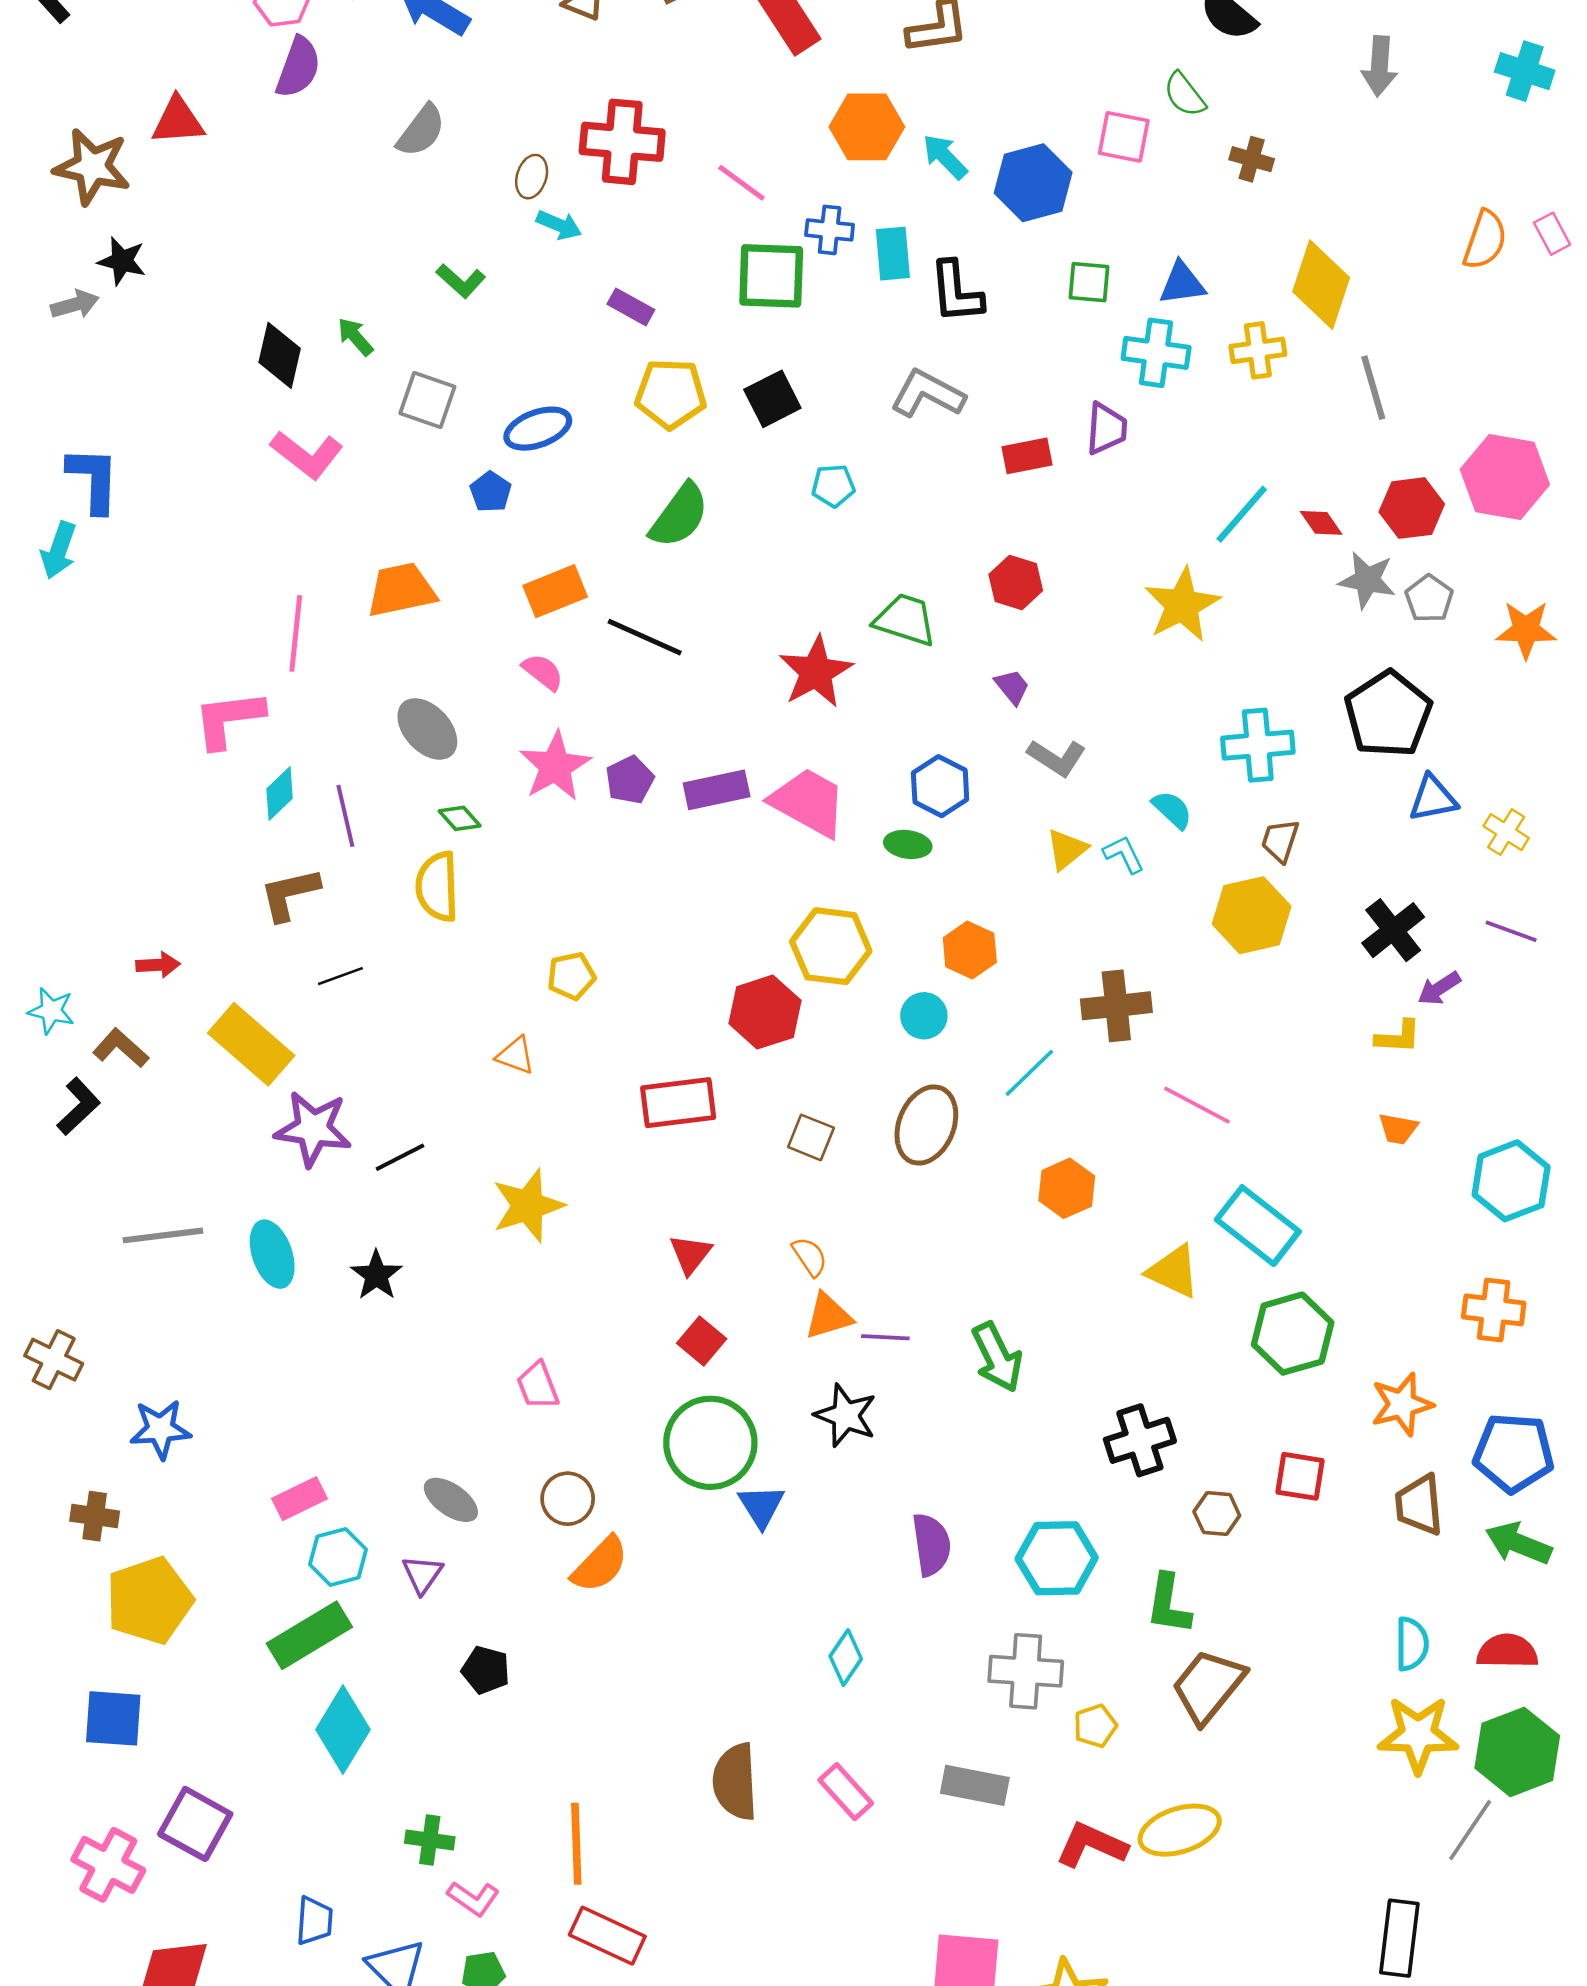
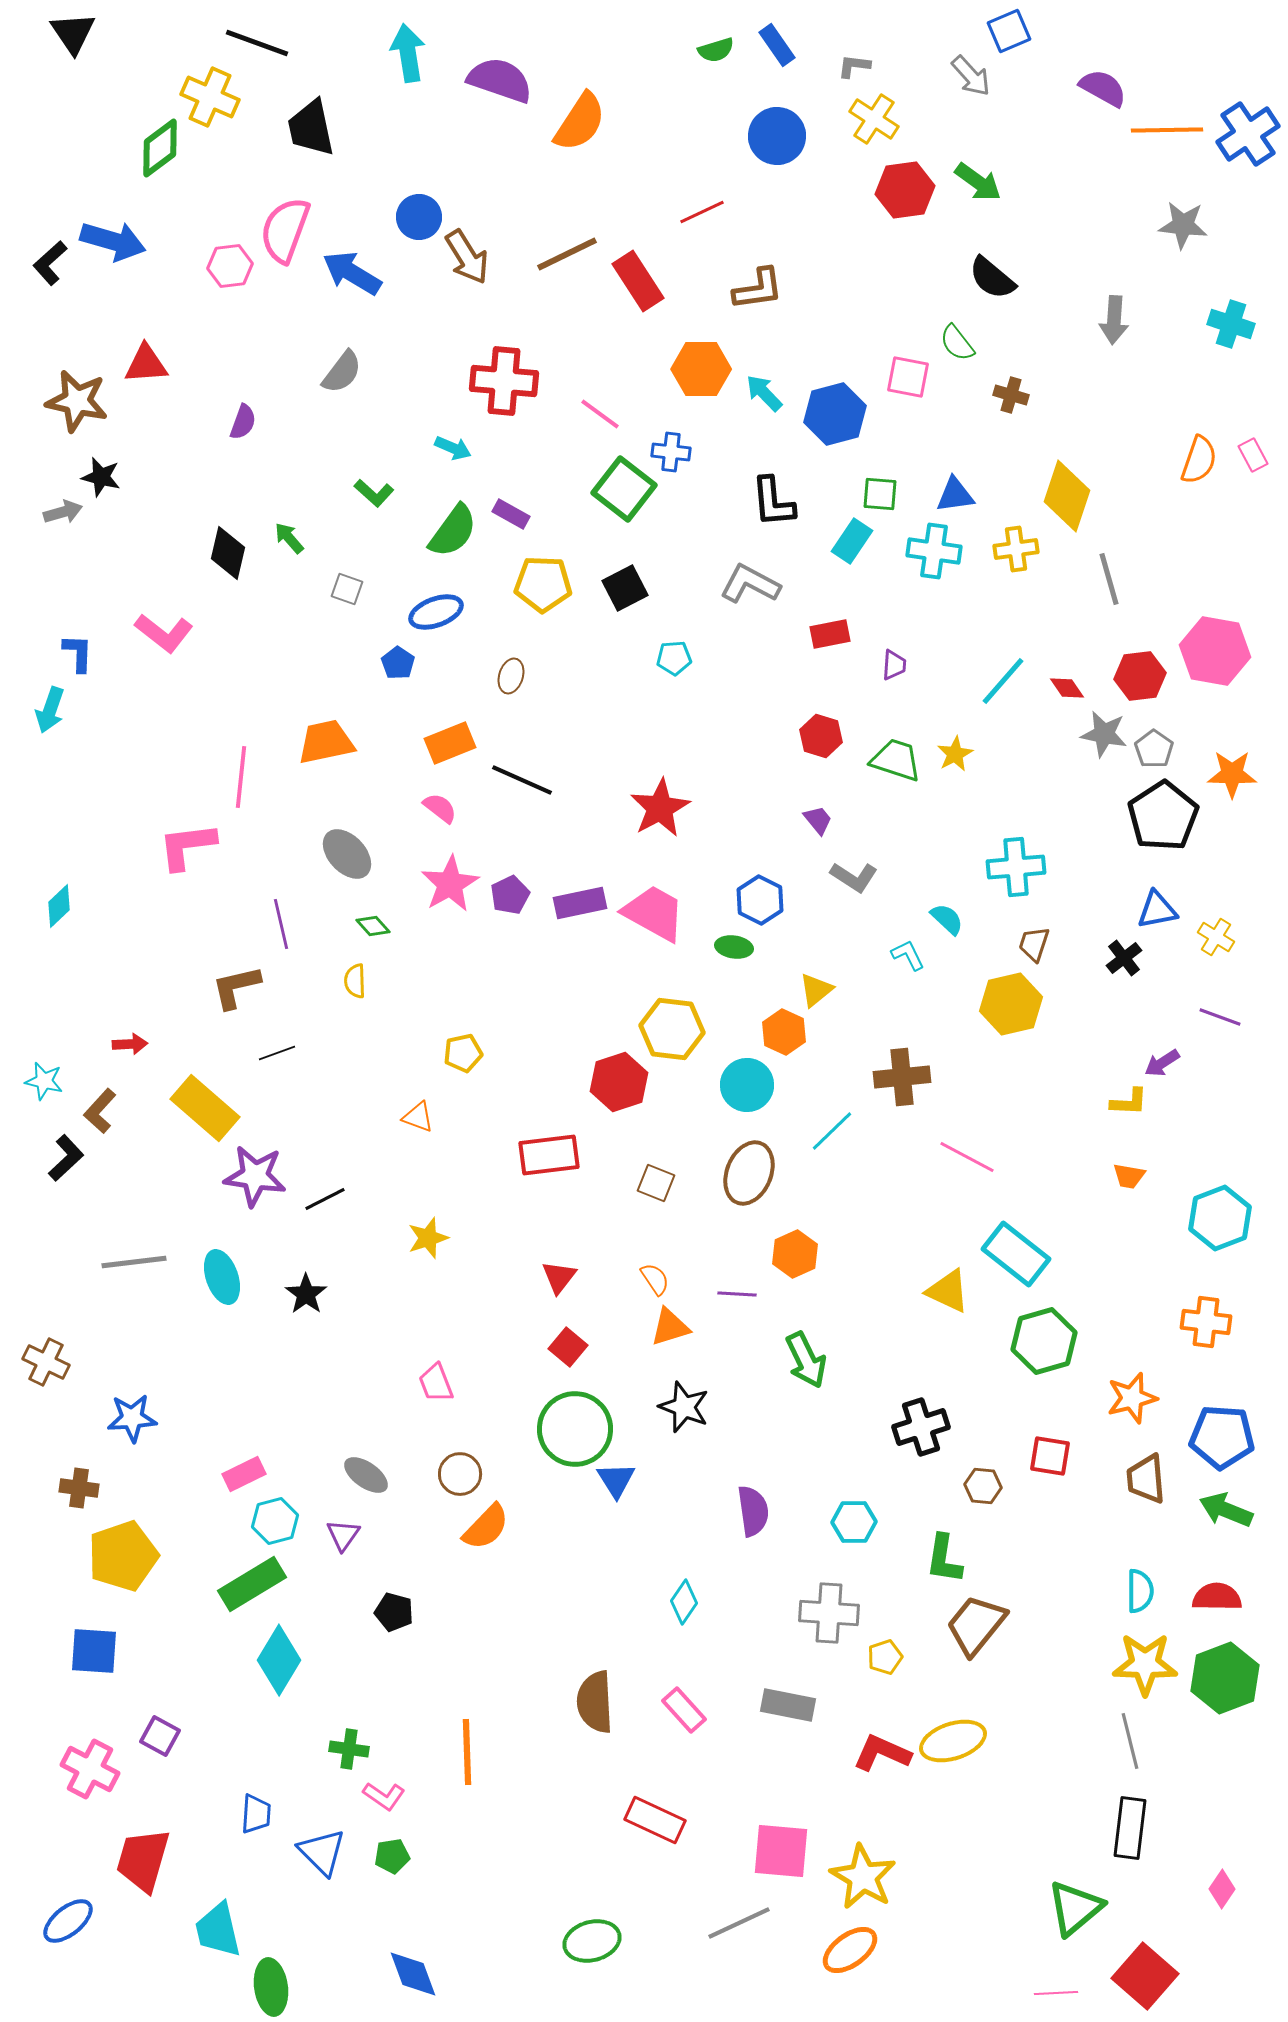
purple semicircle: (298, 67) -> (243, 422), moved, size x0.7
brown ellipse: (532, 177) -> (511, 676), moved
cyan rectangle: (893, 254) -> (852, 541), moved, turned 39
green square: (771, 276) -> (624, 489), turned 36
gray square: (427, 400) -> (347, 589), size x0.7
purple trapezoid: (1106, 429) -> (894, 665), moved, size x0.7
pink L-shape: (307, 455) -> (164, 633), moved
blue L-shape: (93, 479) -> (78, 653), size x0.7
green semicircle: (679, 515) -> (453, 531), moved
yellow star: (1182, 605) -> (955, 754), size x0.6
green trapezoid: (905, 620) -> (896, 760), moved
black pentagon: (1388, 714) -> (1163, 816), moved
cyan diamond: (280, 794) -> (59, 906), moved
yellow triangle: (1067, 849) -> (816, 990), moved
yellow semicircle: (437, 887) -> (355, 981), size x0.6
black cross: (1393, 930) -> (1124, 958), moved, size x0.7
cyan circle: (924, 1016) -> (747, 1085), size x1.4
brown L-shape: (121, 1048) -> (100, 1111), turned -90
orange hexagon: (1067, 1188) -> (795, 1254), moved
yellow star: (528, 1206) -> (428, 1238), size x0.7
purple line: (885, 1337) -> (737, 1294), moved
cyan hexagon: (1057, 1558) -> (854, 1522), size x0.7
purple square: (195, 1824) -> (160, 1736), size x0.7
gray line: (1470, 1830) -> (1130, 1741), moved, turned -48
red rectangle: (607, 1936) -> (655, 1820), moved

